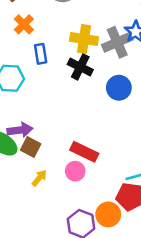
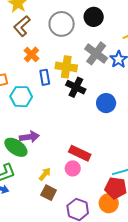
yellow cross: (84, 39) -> (66, 67), moved
gray cross: (117, 42) -> (96, 53), moved, turned -30
brown square: (31, 147) -> (49, 193), moved
orange circle: (108, 214) -> (109, 203), moved

